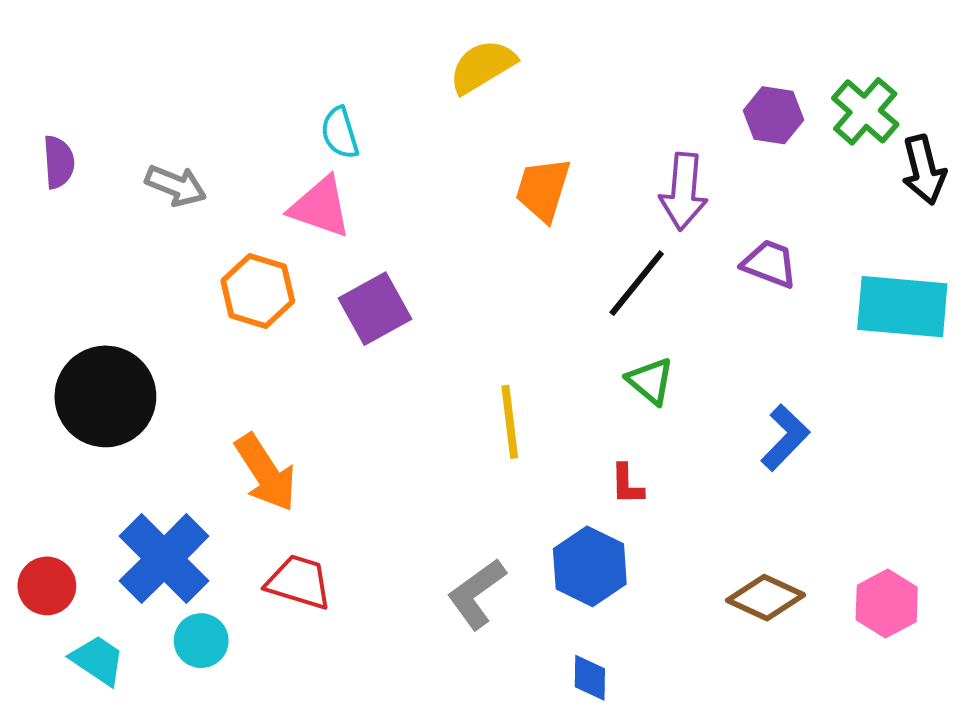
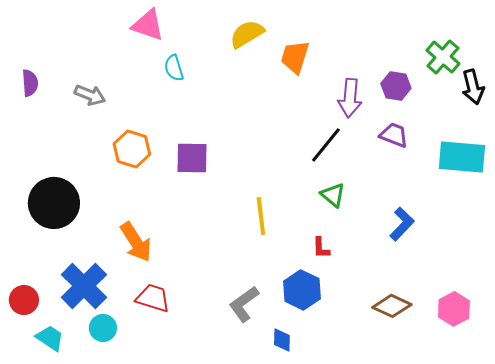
purple hexagon: (773, 115) -> (396, 86), moved
orange trapezoid: (543, 189) -> (295, 57), moved
pink triangle: (320, 207) -> (148, 25), moved
purple square: (375, 309) -> (192, 158), turned 30
blue diamond: (590, 678) -> (282, 340), moved

